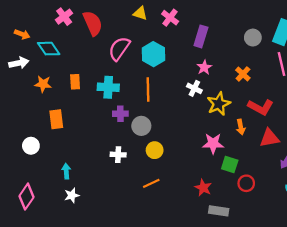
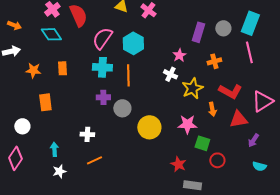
purple rectangle: (201, 36) -> (198, 32), moved
cyan diamond: (49, 49) -> (51, 34), moved
orange cross: (243, 74) -> (214, 61), turned 32
cyan cross: (108, 87) -> (102, 67), moved
yellow circle: (155, 150) -> (149, 127), moved, size x1.5
white cross: (118, 155) -> (87, 134), moved
orange line: (151, 183) -> (94, 160), moved
pink diamond: (26, 197) -> (15, 158), moved

